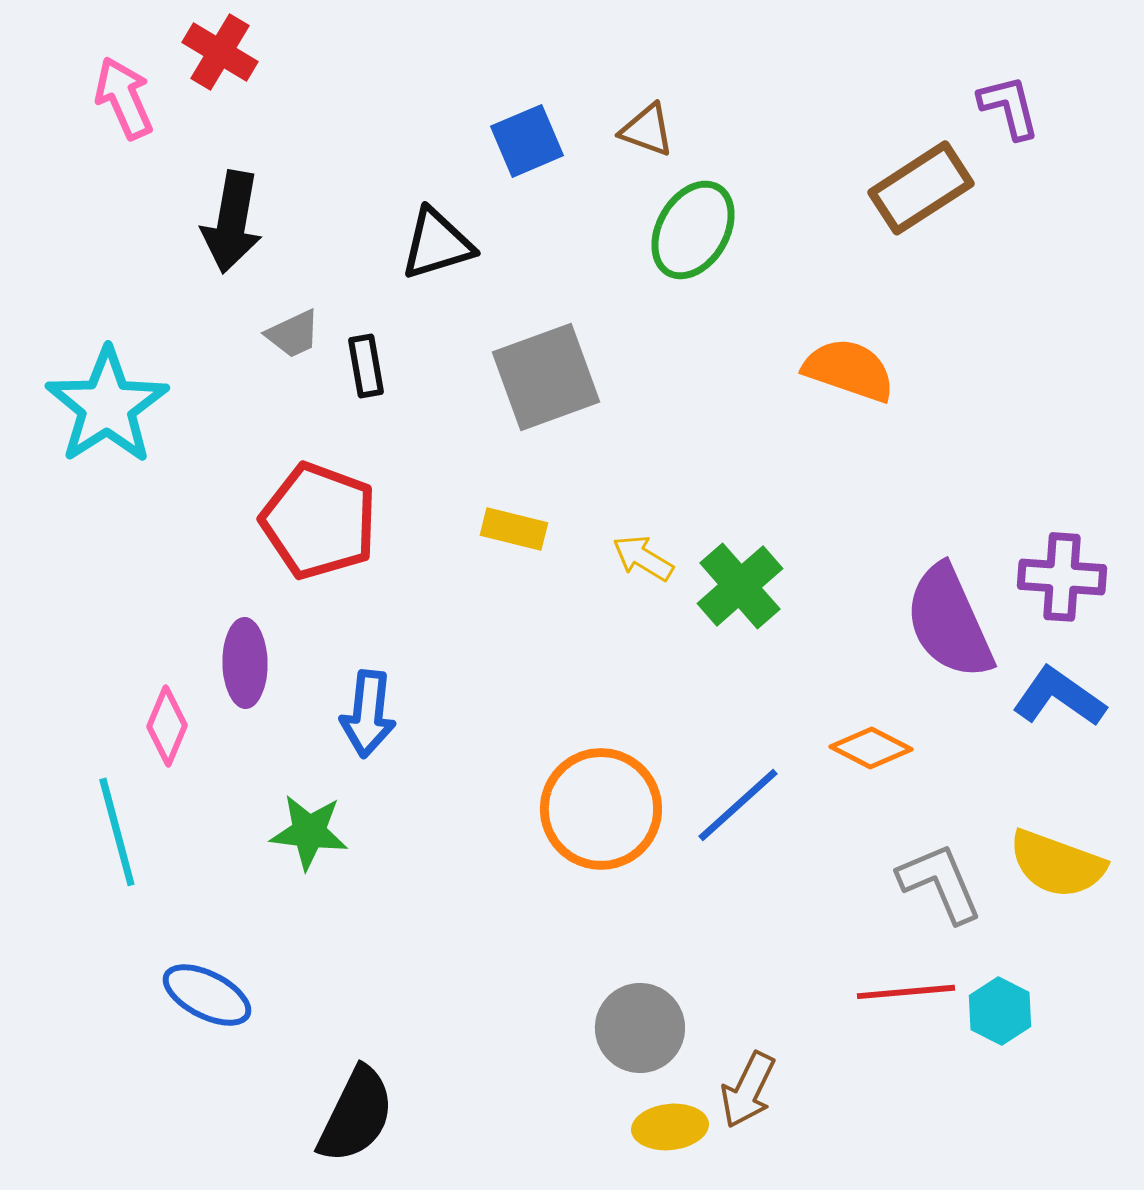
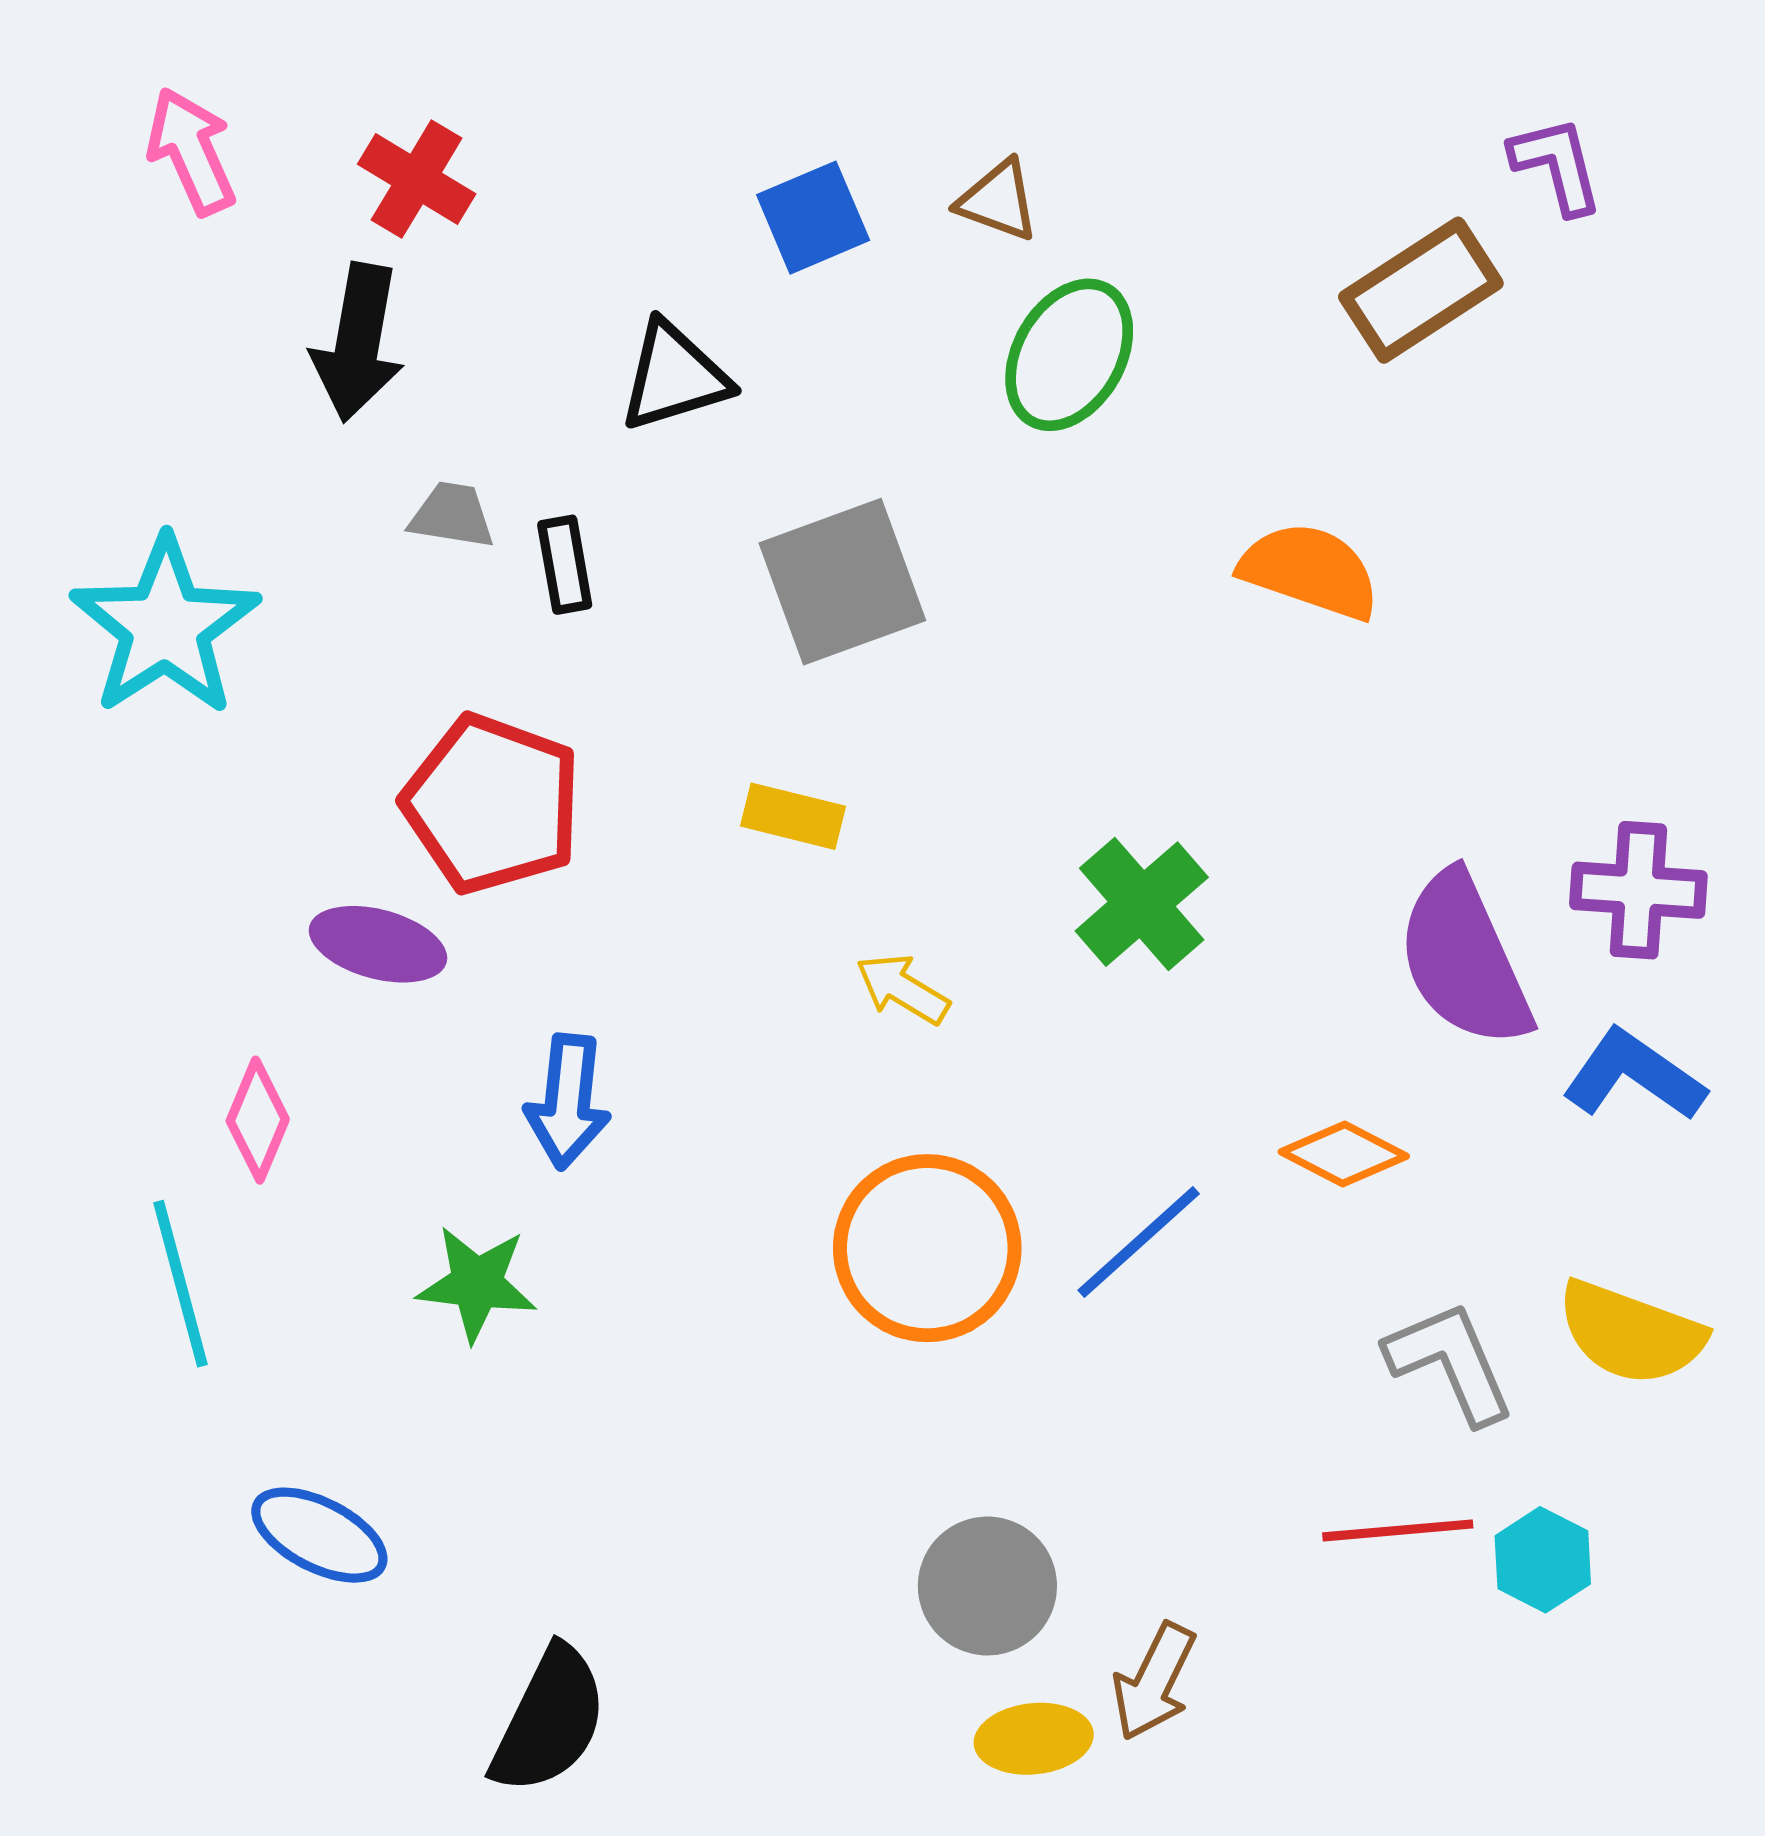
red cross: (220, 52) -> (417, 179), moved
gray trapezoid: (293, 334) -> (452, 515), turned -146
yellow arrow: (643, 558) -> (903, 989), moved
purple ellipse: (245, 663) -> (378, 944), moved, turned -74

